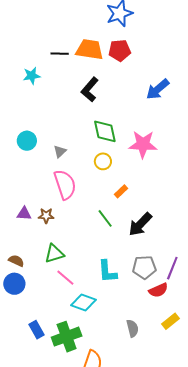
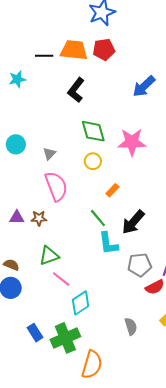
cyan L-shape: (107, 271) -> (108, 244), moved
cyan diamond: (83, 302) -> (81, 303), turned -50

